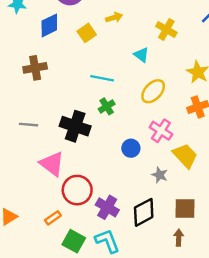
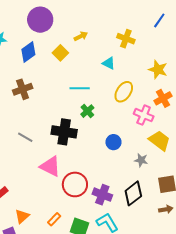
gray line: (29, 125) -> (25, 137), turned 35
pink cross: (161, 131) -> (144, 115), moved
orange rectangle: (53, 218) -> (54, 219), moved
brown arrow: (179, 238) -> (166, 209), turned 88

